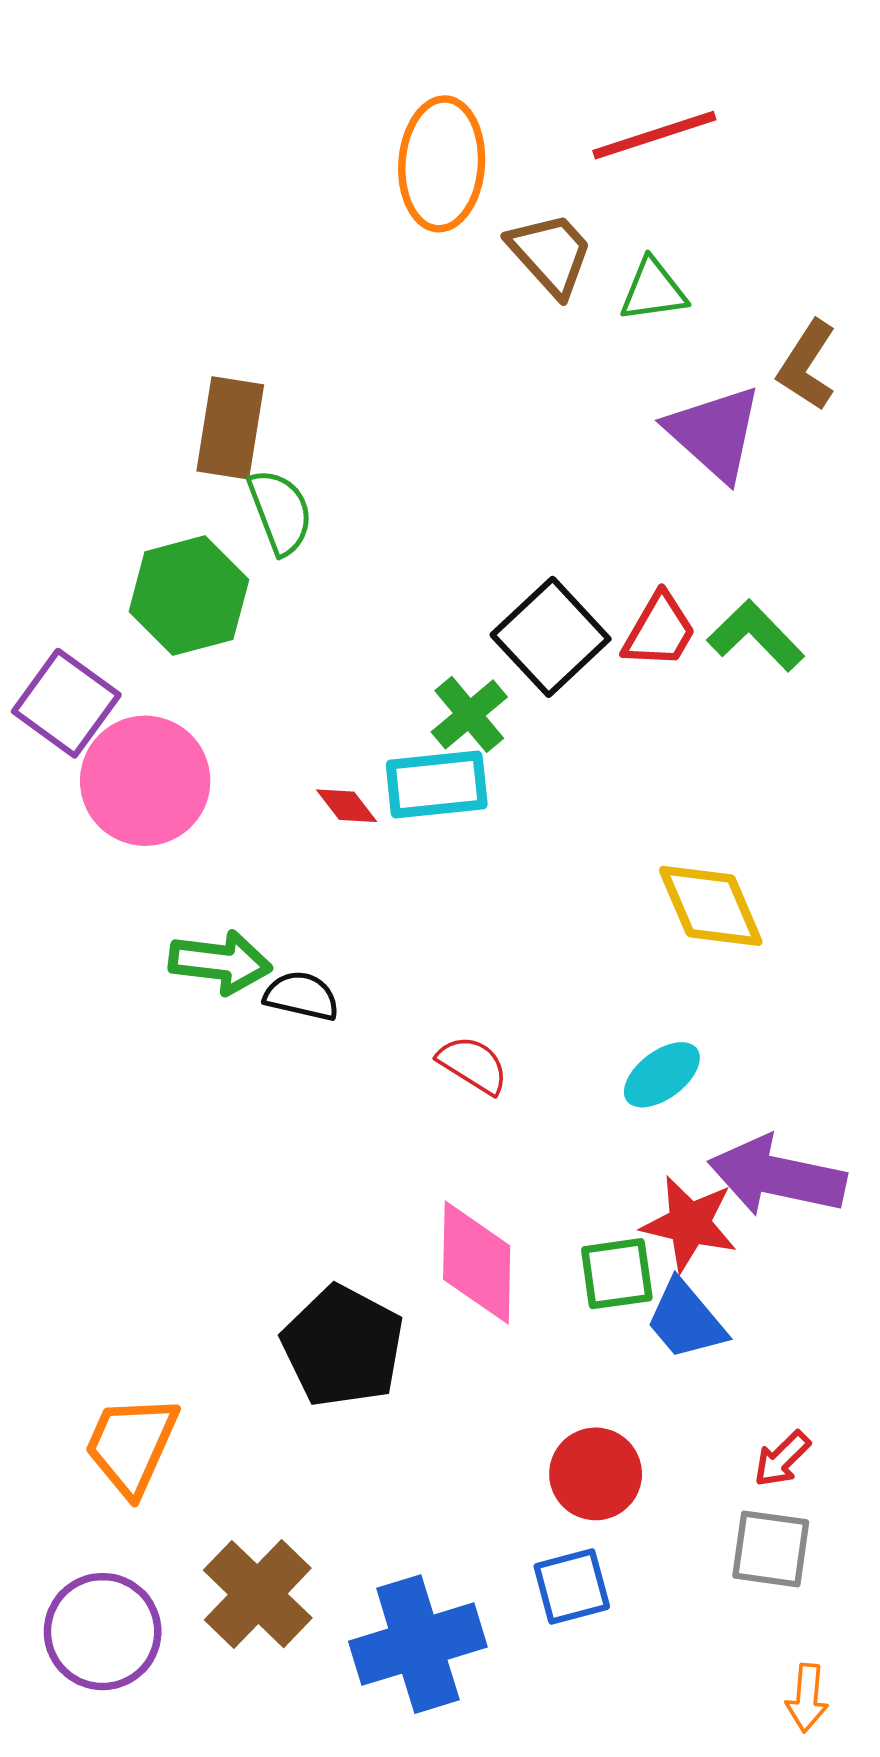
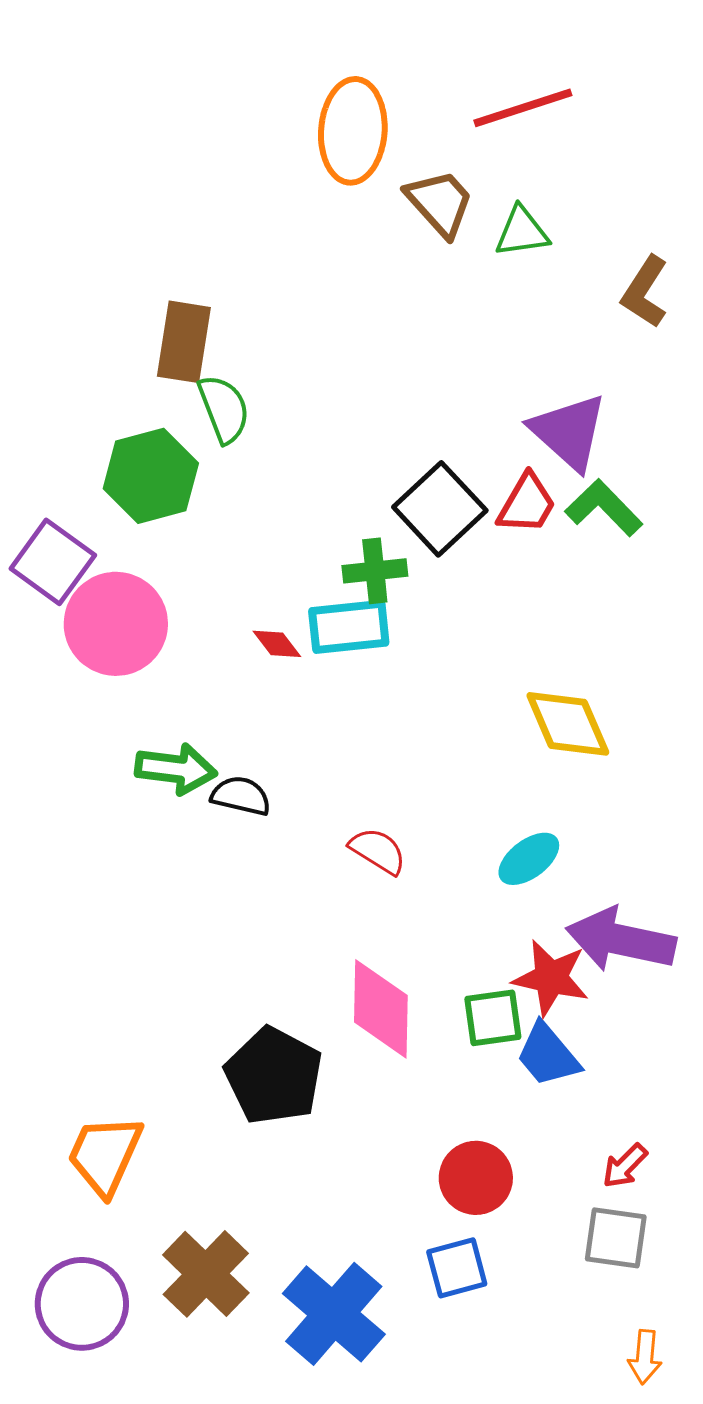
purple triangle: (714, 433) -> (569, 432), moved
green cross: (469, 714) -> (375, 571), turned 34
blue cross: (418, 1644) -> (334, 1314), turned -32

